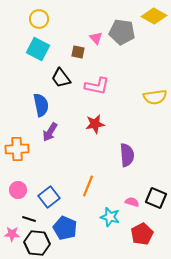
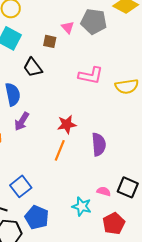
pink L-shape: (97, 86) -> (91, 75), moved
red star: (95, 124) -> (67, 124), moved
orange line: (88, 186) -> (60, 150), moved

